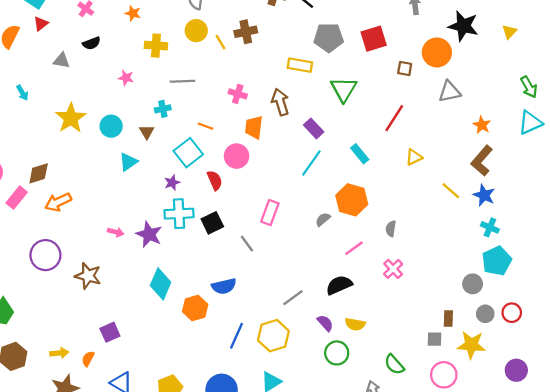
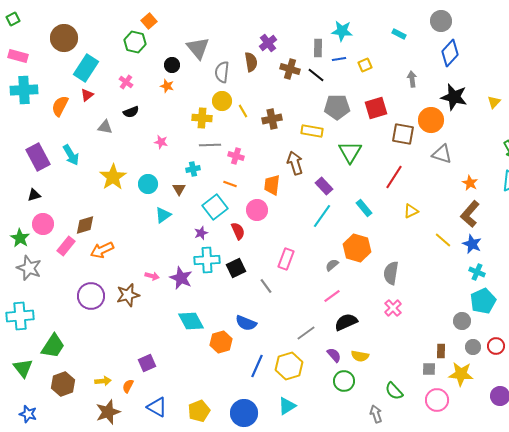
brown cross: (246, 32) -> (272, 119), moved
yellow cross: (156, 46) -> (202, 118), moved
brown square: (405, 69) -> (403, 134), size x1.6
gray triangle: (450, 92) -> (442, 154), turned 30
cyan arrow: (22, 93) -> (71, 155), size x1.5
pink cross: (238, 94) -> (236, 156), moved
gray semicircle: (391, 229) -> (391, 273), size x1.6
pink line: (354, 248) -> (332, 296), moved
brown star: (88, 276) -> (128, 295), moved, turned -30
cyan diamond: (161, 284) -> (191, 321), turned -52
blue semicircle: (224, 286) -> (246, 323), turned 35

